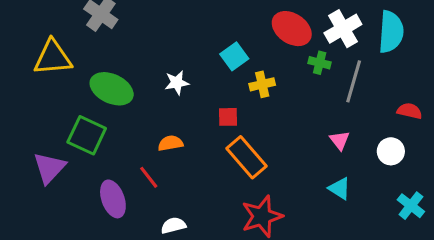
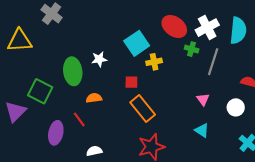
cyan square: (234, 56) -> (137, 43), size x1.4
green ellipse: (112, 89) -> (73, 71), moved, turned 56
purple ellipse: (113, 199) -> (56, 133), turned 30

